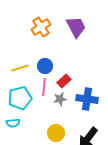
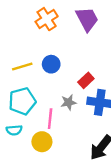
red rectangle: (64, 81) -> (86, 80), moved
pink line: (44, 87) -> (50, 119), moved
yellow circle: (56, 133) -> (42, 142), moved

